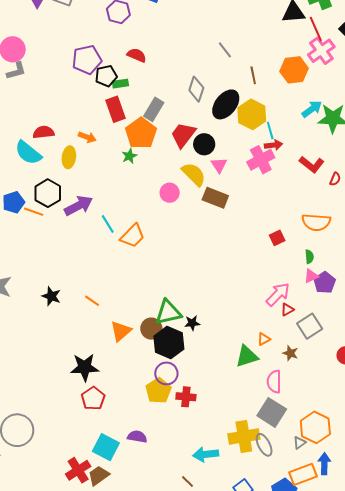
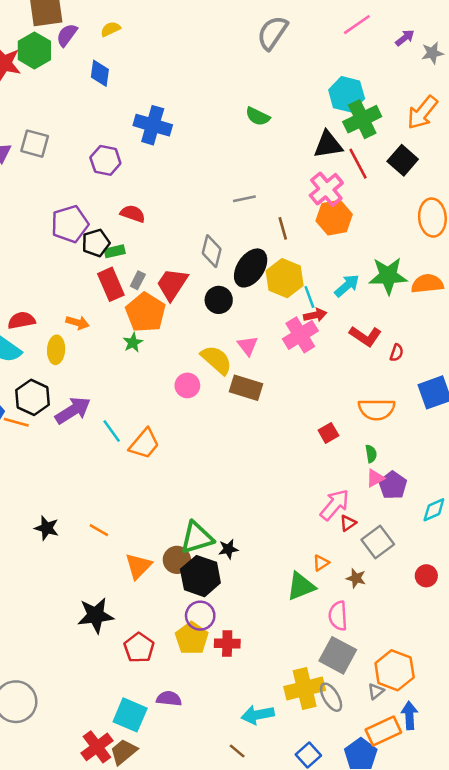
gray line: (225, 50) -> (244, 199), turned -60
pink cross: (321, 51) -> (326, 189), moved
gray rectangle: (154, 109) -> (138, 280), moved, size x0.6
cyan arrow: (312, 109) -> (347, 286), moved
red trapezoid: (183, 135) -> (172, 284), moved
black circle: (204, 144) -> (219, 300), moved
red pentagon: (93, 398) -> (139, 648), moved

